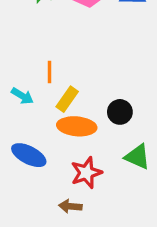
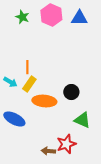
yellow rectangle: (67, 99) -> (29, 84), moved
red star: (86, 173) -> (66, 144), moved
brown arrow: (70, 206) -> (48, 151), moved

